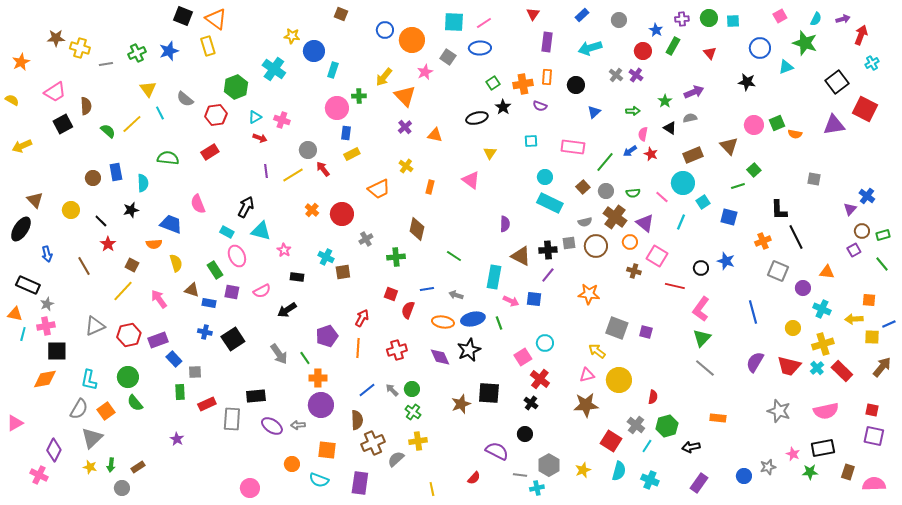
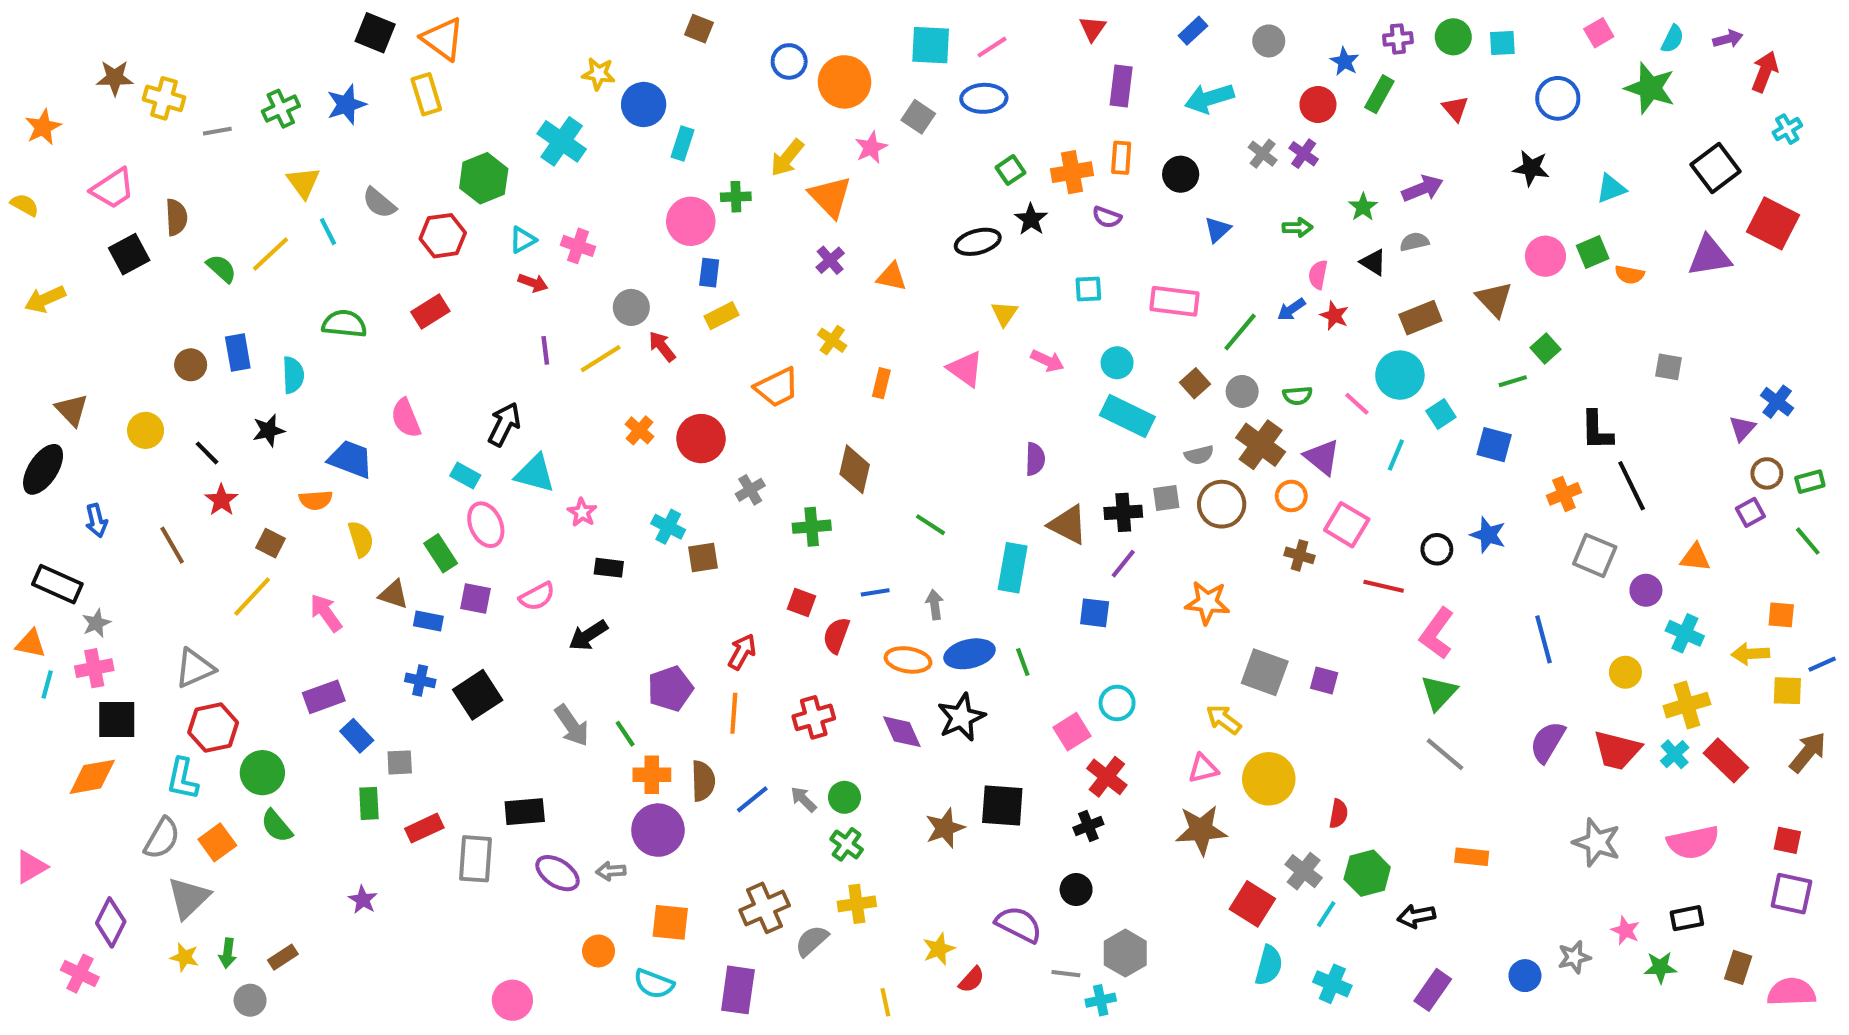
cyan triangle: (786, 67) -> (1611, 189), moved
gray arrow: (456, 295) -> (935, 605), turned 64
pink arrow: (511, 301) -> (1047, 361), moved
red hexagon: (129, 335) -> (213, 728), moved
black cross: (531, 403) -> (1088, 826), turned 32
brown semicircle: (357, 420) -> (703, 781), moved
black rectangle: (823, 448) -> (1687, 918), size x0.7
yellow star: (583, 470) -> (939, 949), moved

